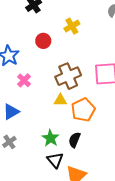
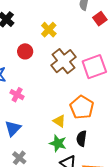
brown cross: (68, 76) -> (63, 61), moved
yellow triangle: (60, 100) -> (59, 121), moved, turned 48

